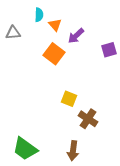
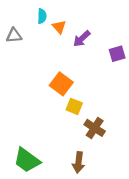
orange square: (54, 54) -> (61, 84), moved

